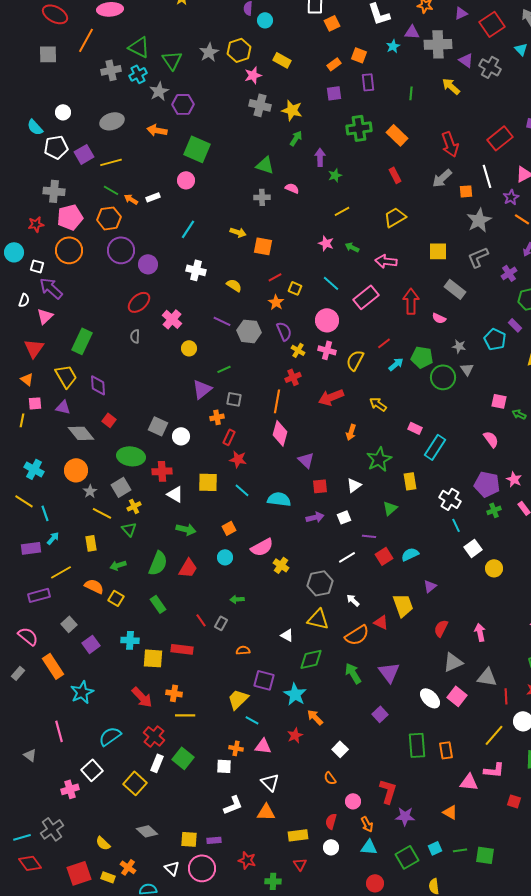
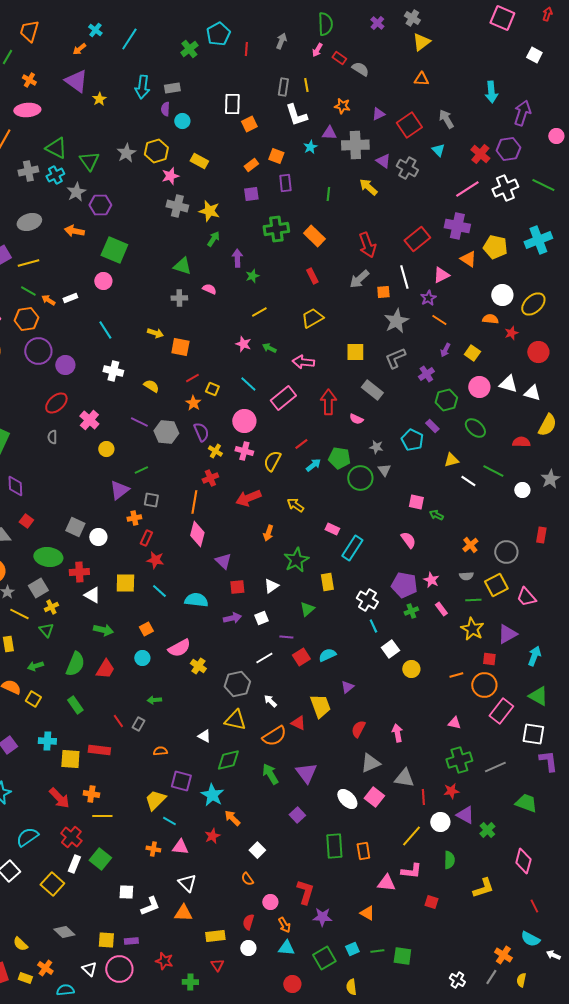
cyan line: (188, 229) -> (105, 330), turned -66
white square: (224, 766) -> (126, 892), moved

